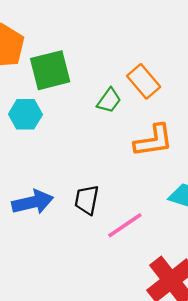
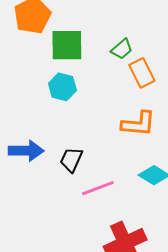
green trapezoid: (109, 100) -> (122, 49), moved
cyan hexagon: (25, 114) -> (62, 87), moved

